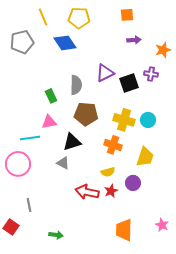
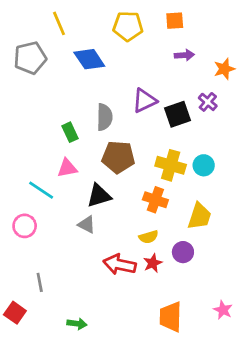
yellow pentagon: (79, 18) -> (128, 26), moved
purple cross: (151, 74) -> (208, 102), turned 32
cyan line: (30, 138) -> (41, 190), turned 42
pink circle: (18, 164) -> (25, 226), size x0.7

